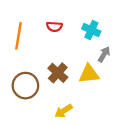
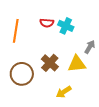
cyan cross: (91, 30) -> (66, 26), moved
yellow arrow: (64, 111) -> (64, 92), moved

